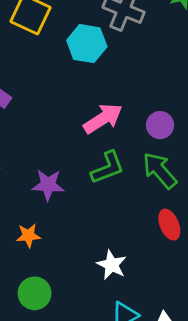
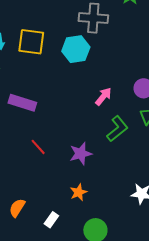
pink arrow: (103, 119) -> (103, 96), size x0.7

